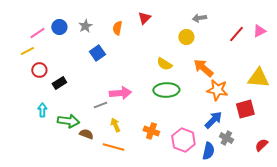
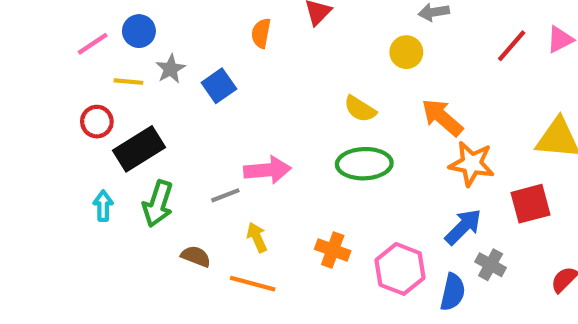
gray star: (85, 26) -> (171, 69), moved
yellow line: (27, 51) -> (128, 82), moved, turned 32
black rectangle: (59, 83) -> (139, 149), size x1.6
green arrow: (68, 121) -> (158, 204), moved, turned 100

